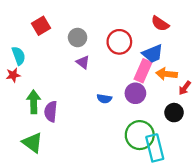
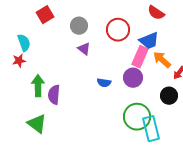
orange arrow: (167, 74) -> (162, 60), turned 36

